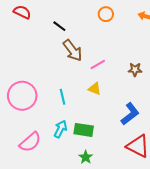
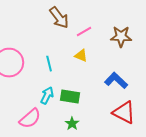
brown star: (135, 70) -> (121, 37), size x1.5
blue L-shape: (130, 114) -> (116, 81), turned -100
pink semicircle: (30, 142) -> (30, 119), moved

